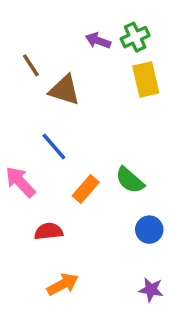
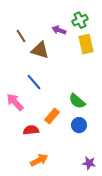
purple arrow: (98, 41) -> (59, 30), moved
orange rectangle: (86, 189) -> (52, 116), moved
blue circle: (149, 230) -> (79, 125), moved

